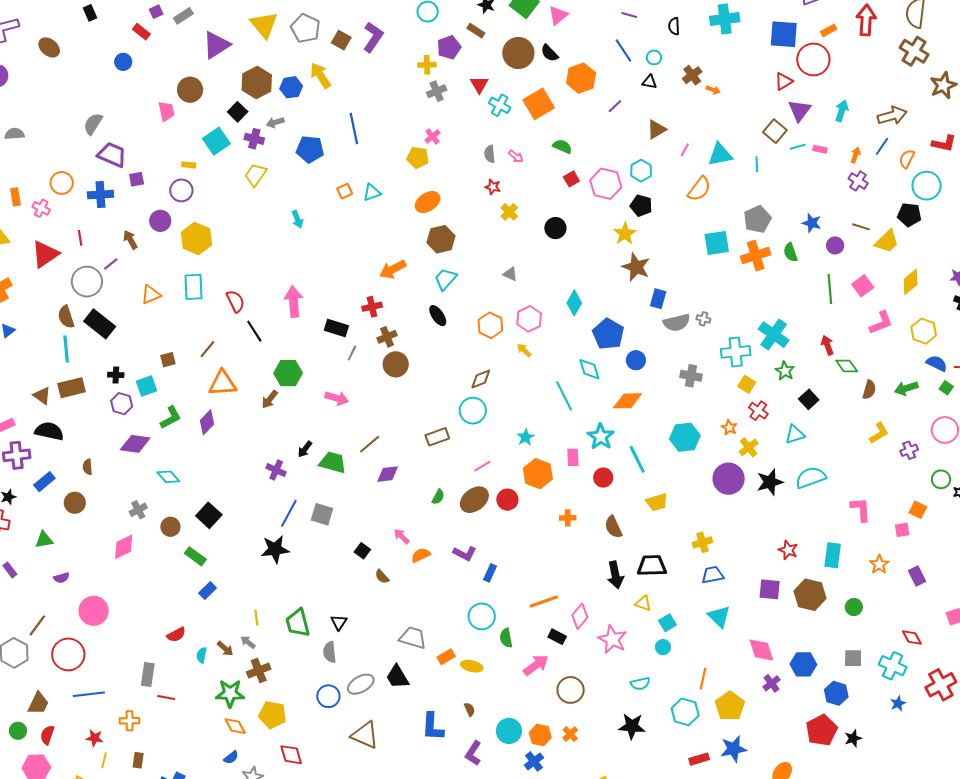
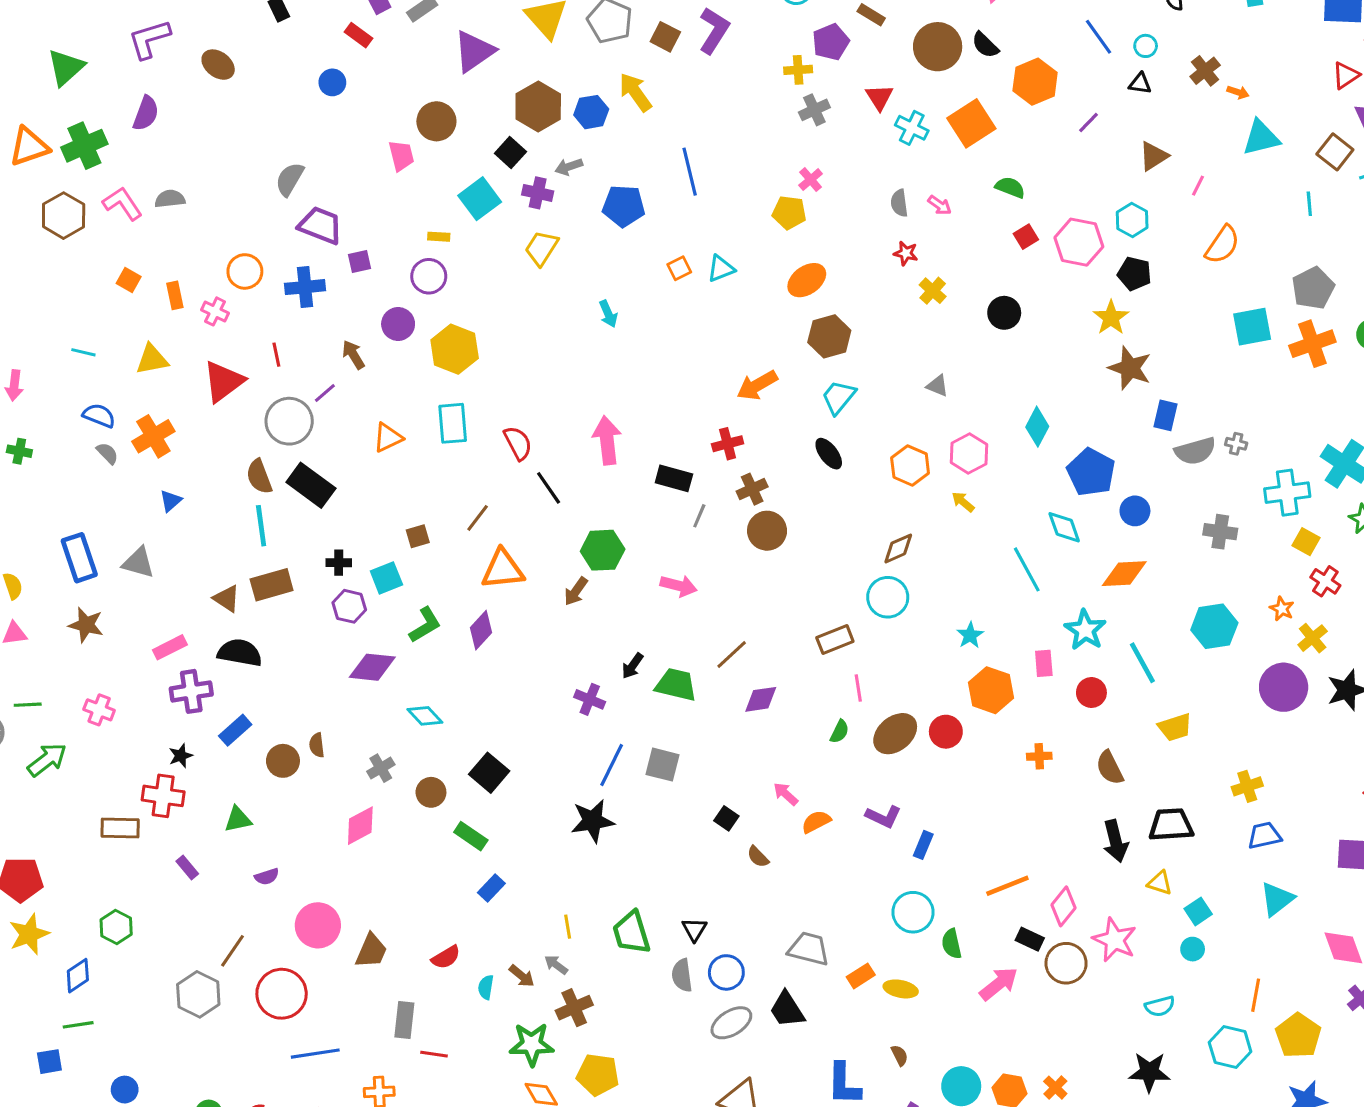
cyan triangle: (720, 155) -> (1261, 138), moved
pink line: (482, 466) -> (858, 688), moved, turned -66
brown semicircle: (88, 467) -> (317, 745), moved
cyan triangle: (719, 617) -> (1277, 899), turned 40
brown circle: (571, 690) -> (1066, 963), moved
blue circle: (328, 696) -> (726, 972), moved
brown trapezoid: (38, 703) -> (371, 951), moved

